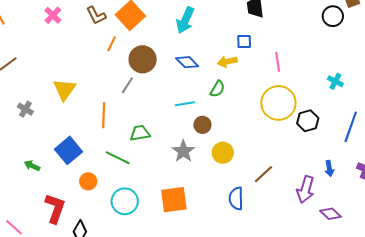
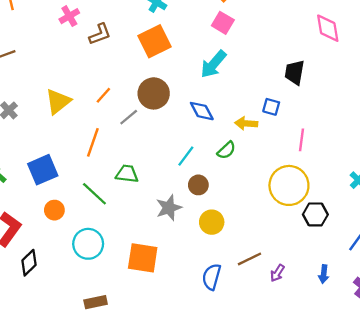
brown L-shape: (96, 15) -> (100, 34), moved, turned -100
orange line: (112, 44) -> (103, 95), moved
cyan line: (185, 104) -> (186, 156), turned -60
purple arrow: (306, 189) -> (277, 273), moved, size x0.6

